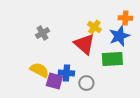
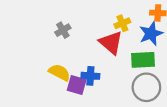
yellow cross: (94, 27) -> (122, 23), turned 32
gray circle: (86, 83) -> (146, 87), moved, size x1.6

